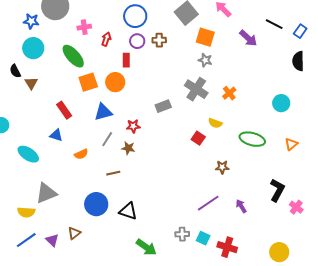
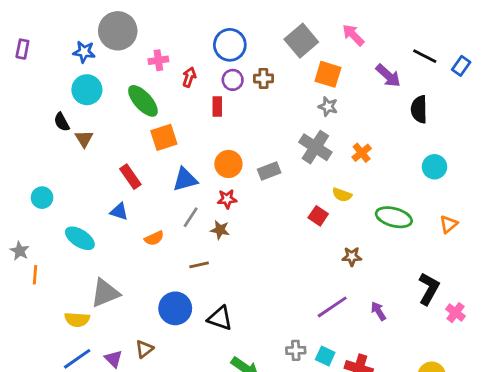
black semicircle: (298, 61) -> (419, 109), moved
orange circle: (115, 82) -> (228, 164), moved

